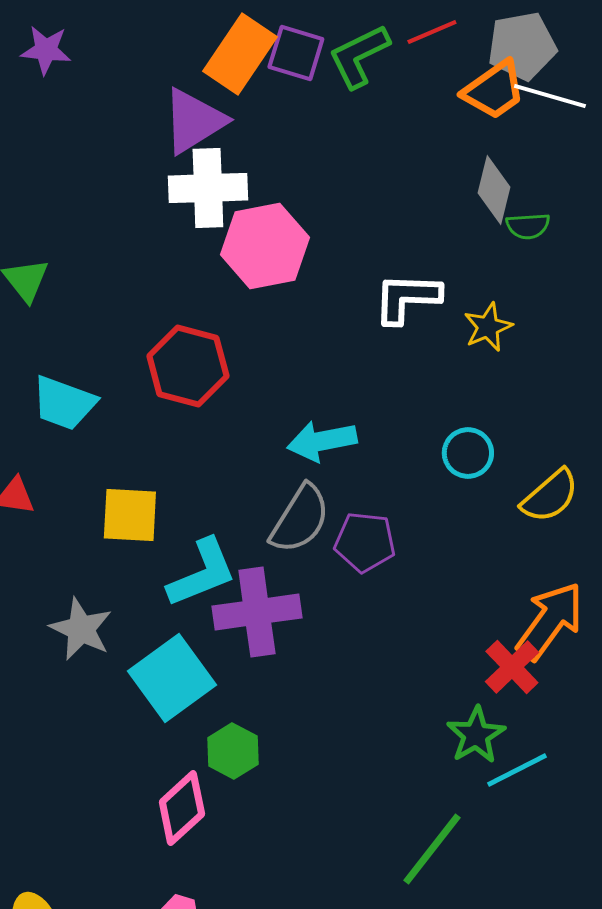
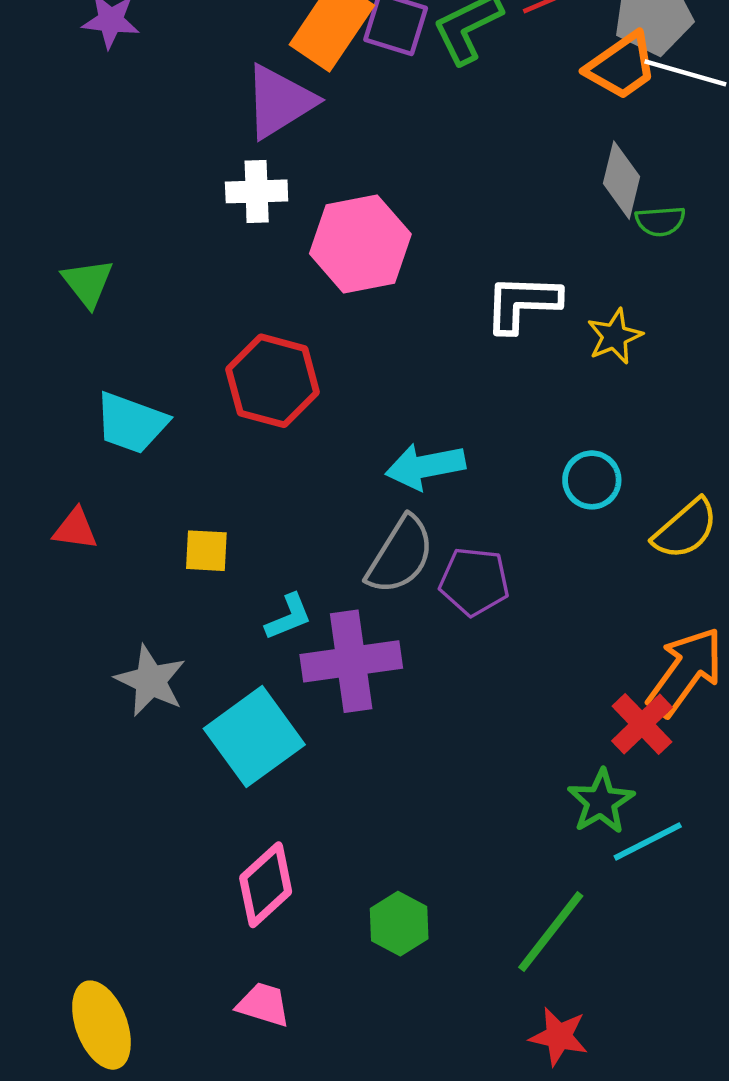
white cross: (208, 188) -> (257, 191), moved, size x0.7
yellow square: (130, 515) -> (206, 551), size x0.7
cyan L-shape: (202, 573) -> (288, 617), size x0.6
green hexagon: (233, 751) -> (399, 924), moved

